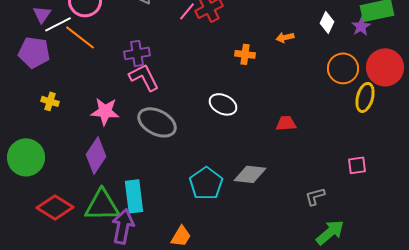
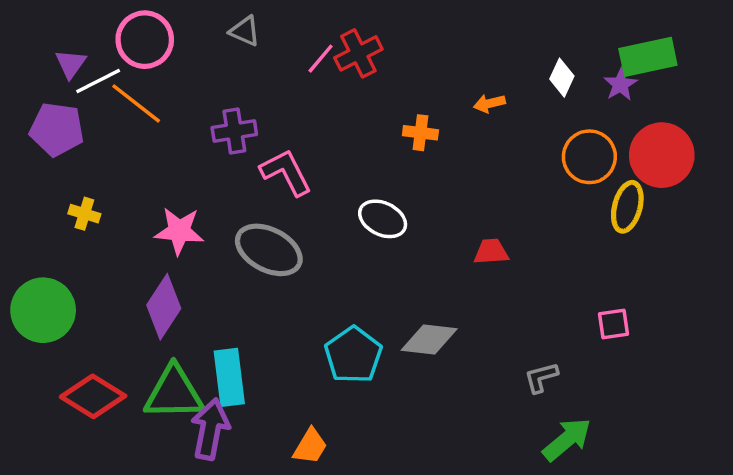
pink L-shape: (144, 77) -> (286, 172), moved

